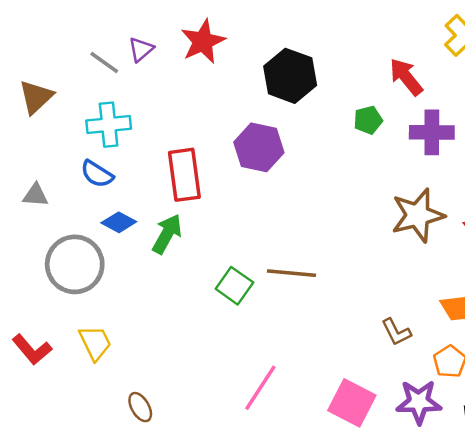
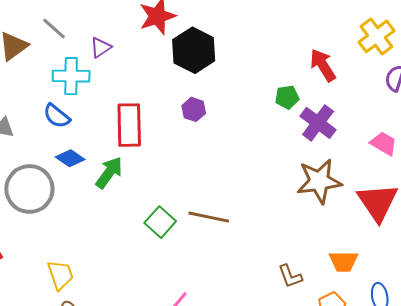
purple triangle: (141, 49) -> (101, 47), moved
gray line: (104, 63) -> (54, 28), moved
black hexagon: (290, 76) -> (194, 50), moved
purple cross: (432, 132) -> (318, 123), moved, turned 30
purple hexagon: (259, 147) -> (194, 109), size x0.6
yellow trapezoid: (95, 343) -> (60, 275), moved

